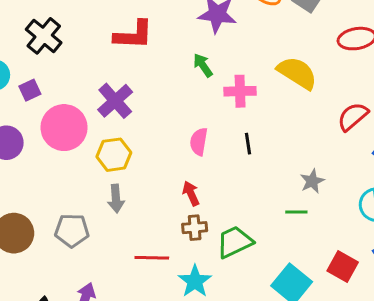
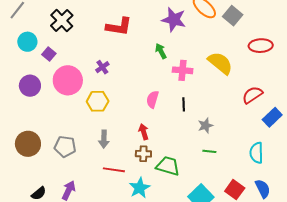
purple square: (30, 90) -> (49, 54), turned -32
purple cross: (115, 101) -> (102, 67), size x0.6
gray star: (312, 181) -> (205, 126), moved
gray arrow: (116, 199) -> (104, 139), moved
green trapezoid: (235, 242) -> (168, 166), turned 35

